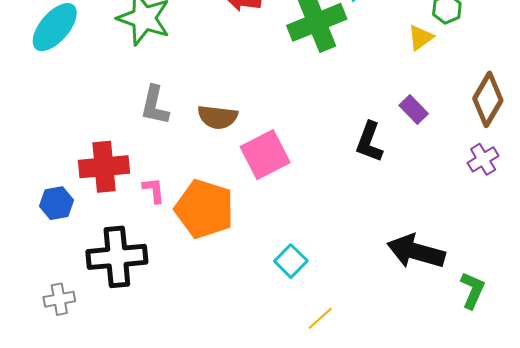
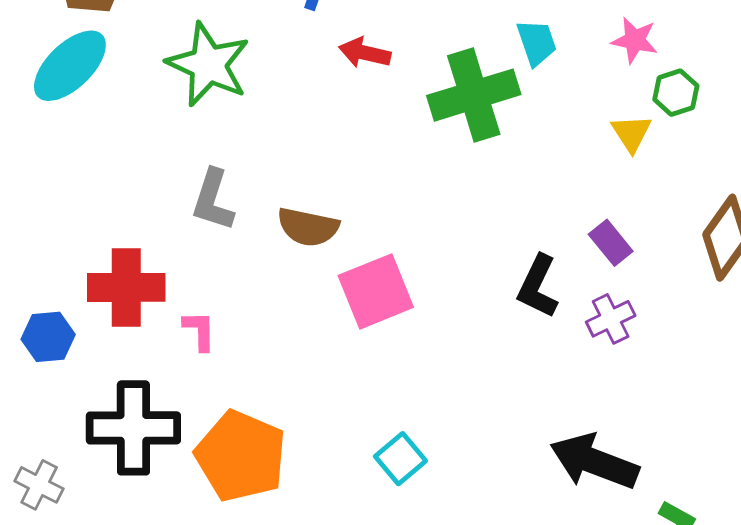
yellow triangle: (421, 38) -> (631, 133), turned -32
purple cross: (483, 159) -> (611, 319), moved
orange pentagon: (204, 209) -> (241, 456), moved
gray cross: (59, 299) -> (39, 485), turned 32

